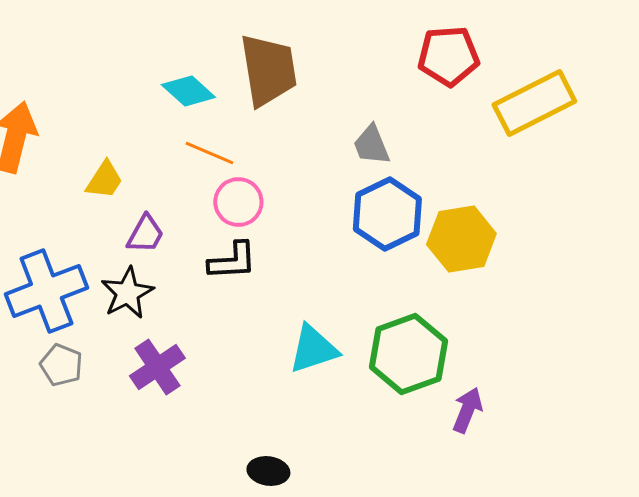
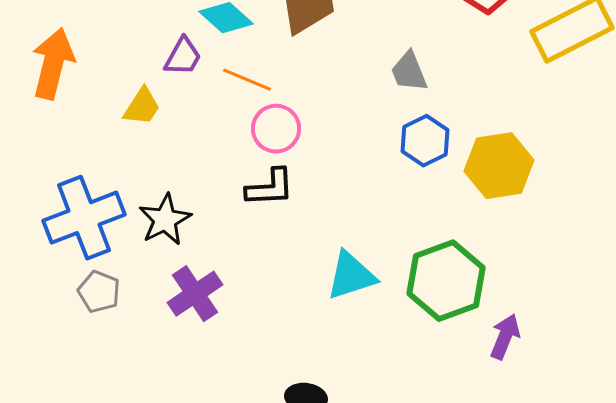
blue hexagon: (387, 214) -> (425, 141), size x0.7
purple trapezoid: (145, 234) -> (183, 57), moved

